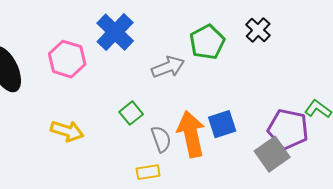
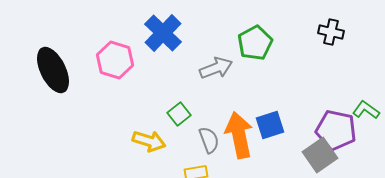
black cross: (258, 30) -> (331, 32), moved, turned -30
yellow arrow: (67, 131) -> (149, 141), moved

